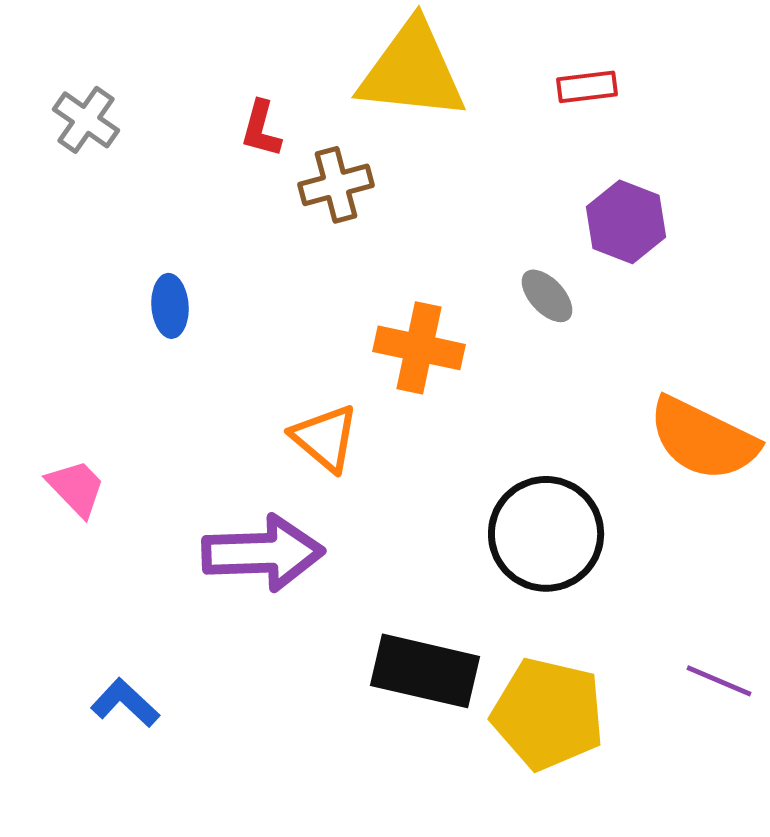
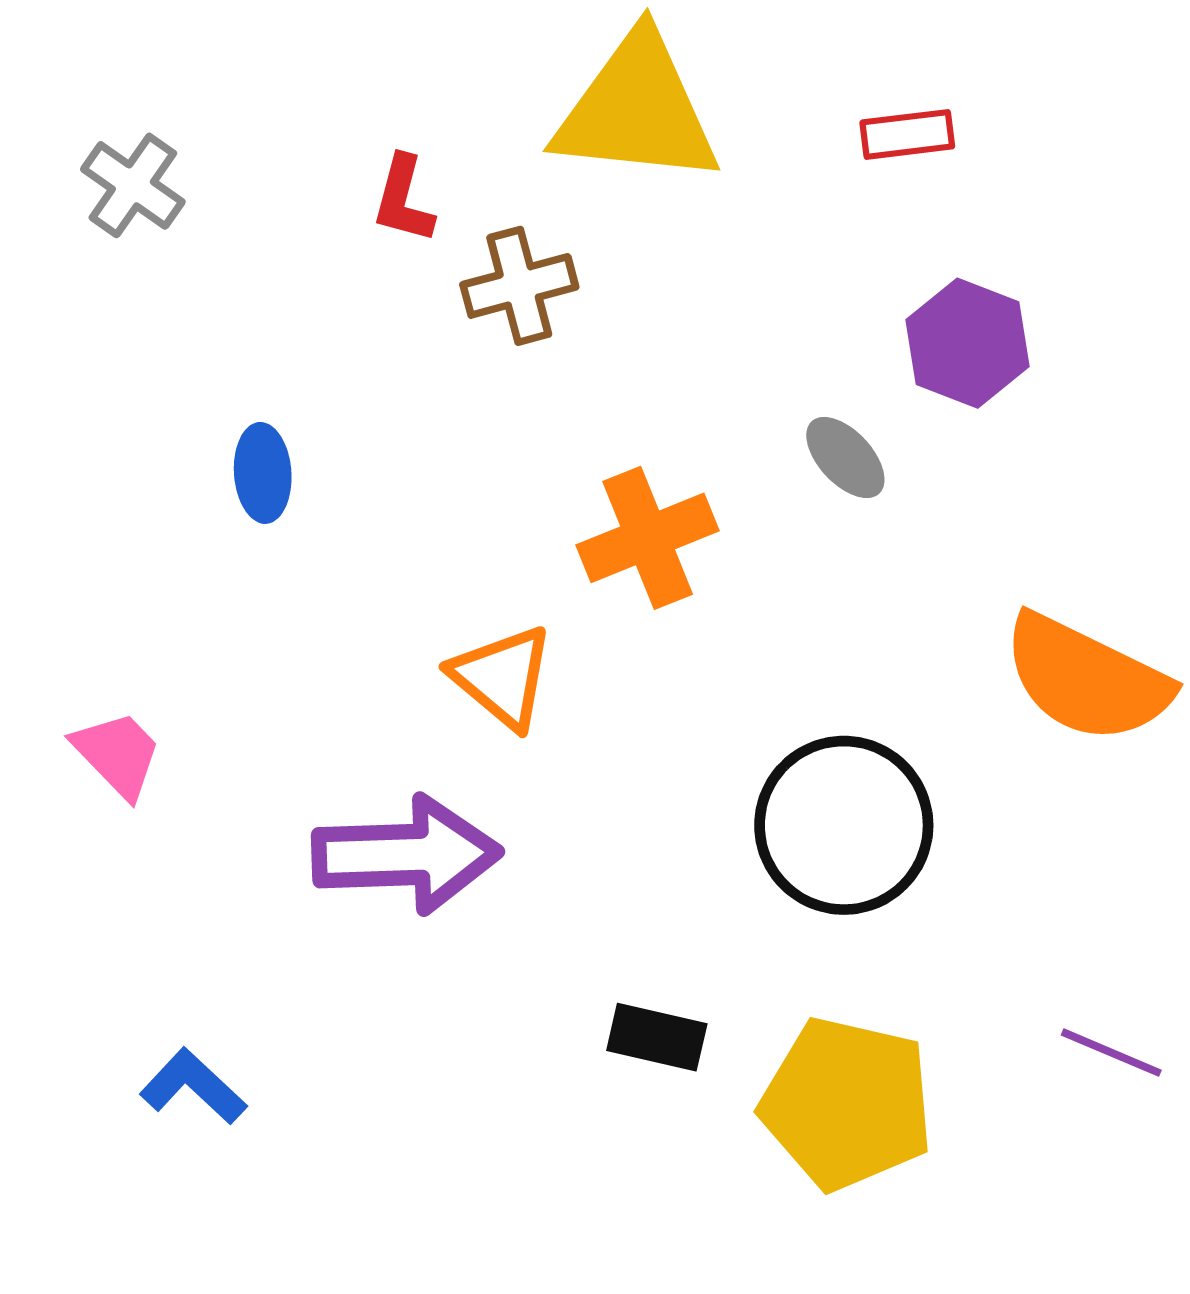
orange cross: (419, 348) -> (648, 538), turned -34
black rectangle: (425, 671) -> (657, 1037), size x0.6

